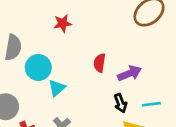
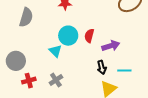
cyan circle: (38, 68) -> (68, 36), moved
cyan triangle: (57, 88) -> (55, 51), turned -40

